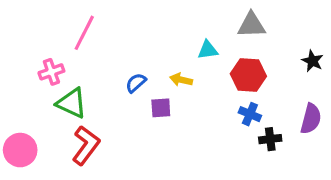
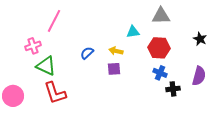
purple square: (161, 108) -> (114, 69), moved
red L-shape: (86, 145) -> (55, 93), turned 125

